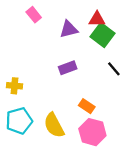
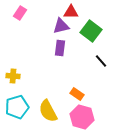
pink rectangle: (34, 15) -> (20, 13), moved, turned 72
red triangle: (97, 19) -> (71, 12), moved
purple rectangle: (68, 68) -> (60, 48), moved, turned -63

